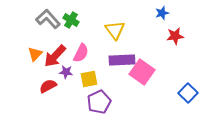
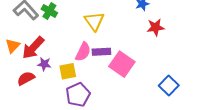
pink semicircle: (81, 53) -> (83, 52), moved
purple rectangle: (122, 60) -> (101, 52), size x0.7

